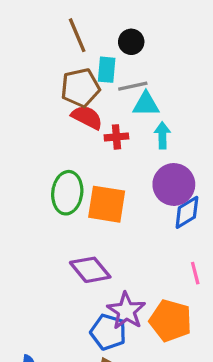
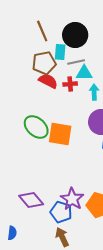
black circle: (131, 42) -> (75, 35), size x1.6
red cross: (116, 137) -> (70, 84), moved
green ellipse: (67, 193) -> (36, 127), turned -55
purple diamond: (90, 270) -> (31, 200), moved

